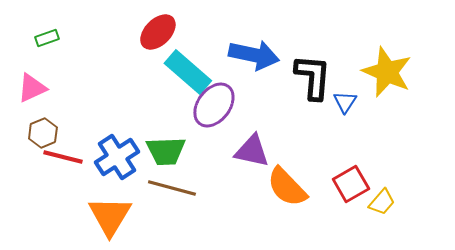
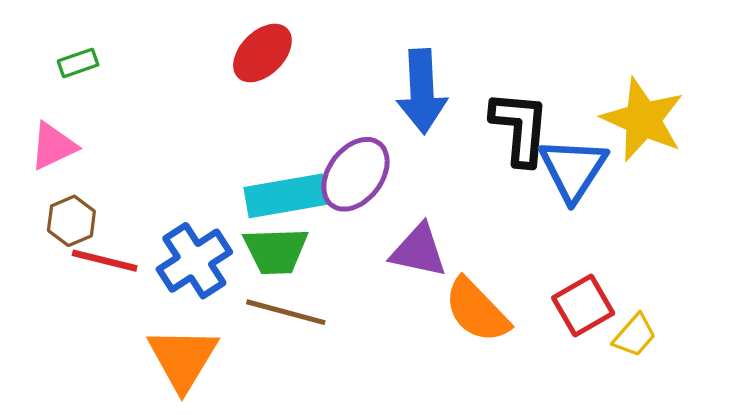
blue arrow: (254, 55) -> (422, 91), turned 75
cyan rectangle: (188, 72) -> (286, 196), moved, turned -51
blue triangle: (345, 102) -> (573, 169), size x1.8

